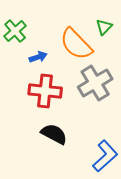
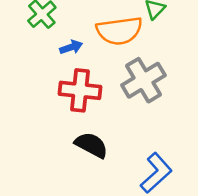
orange semicircle: (76, 44) -> (119, 31), turned -54

